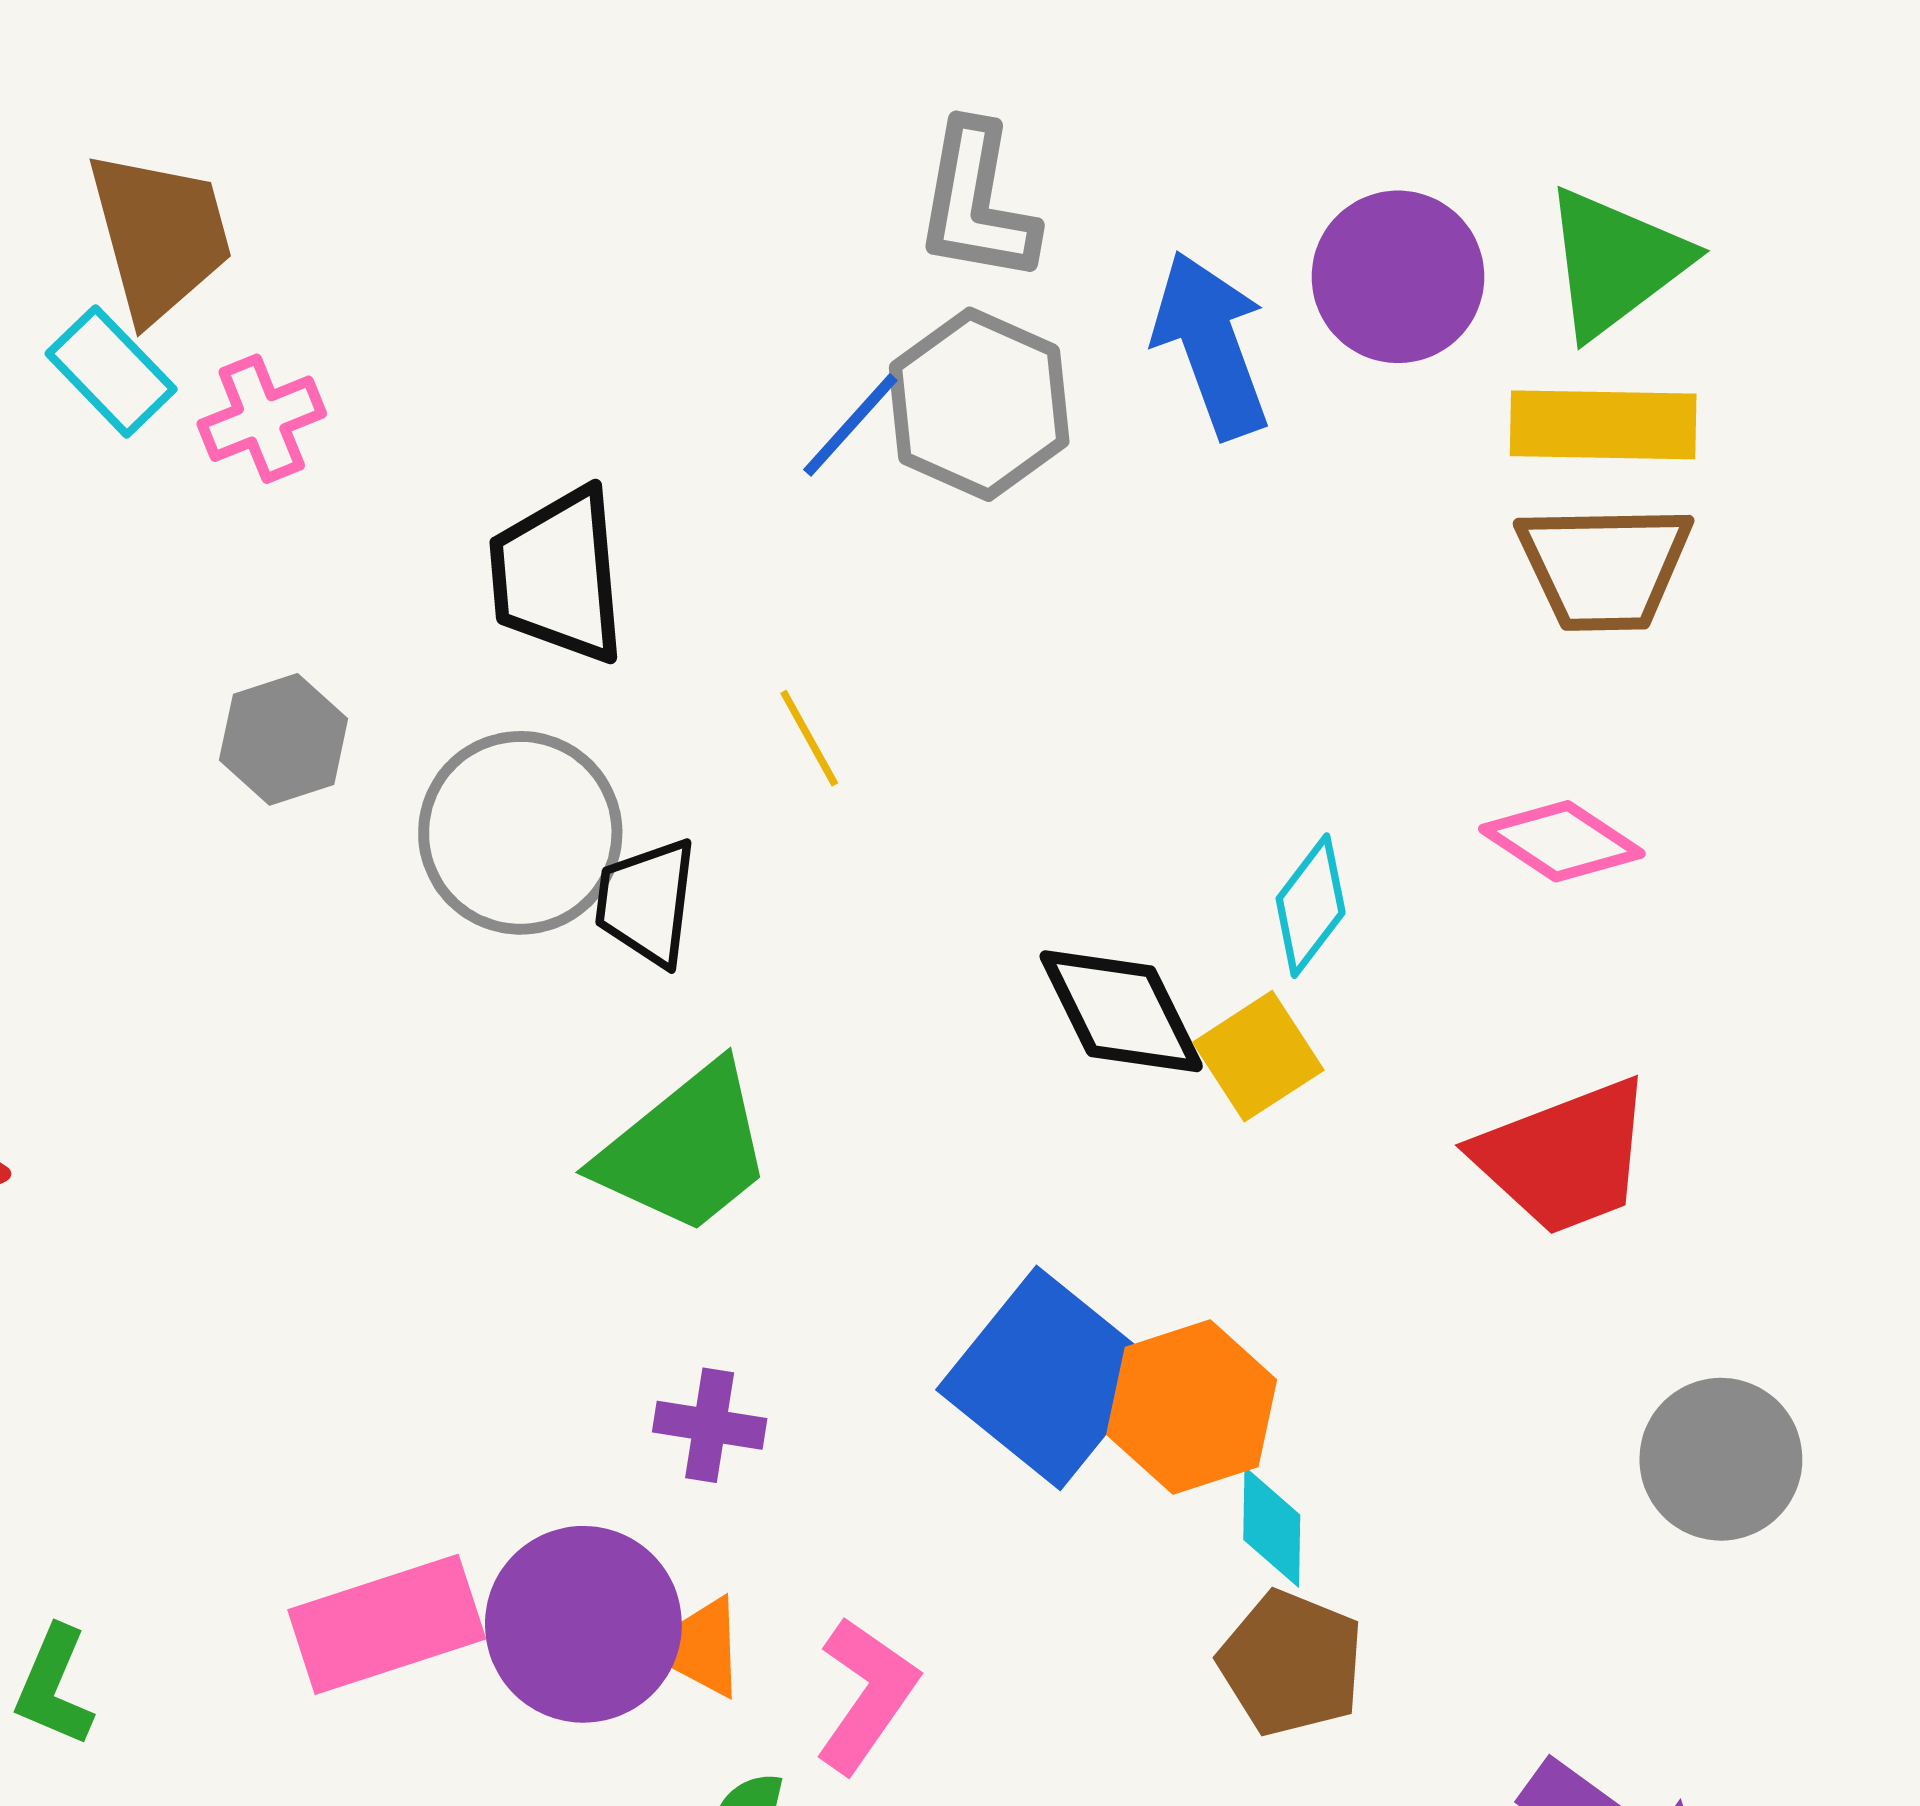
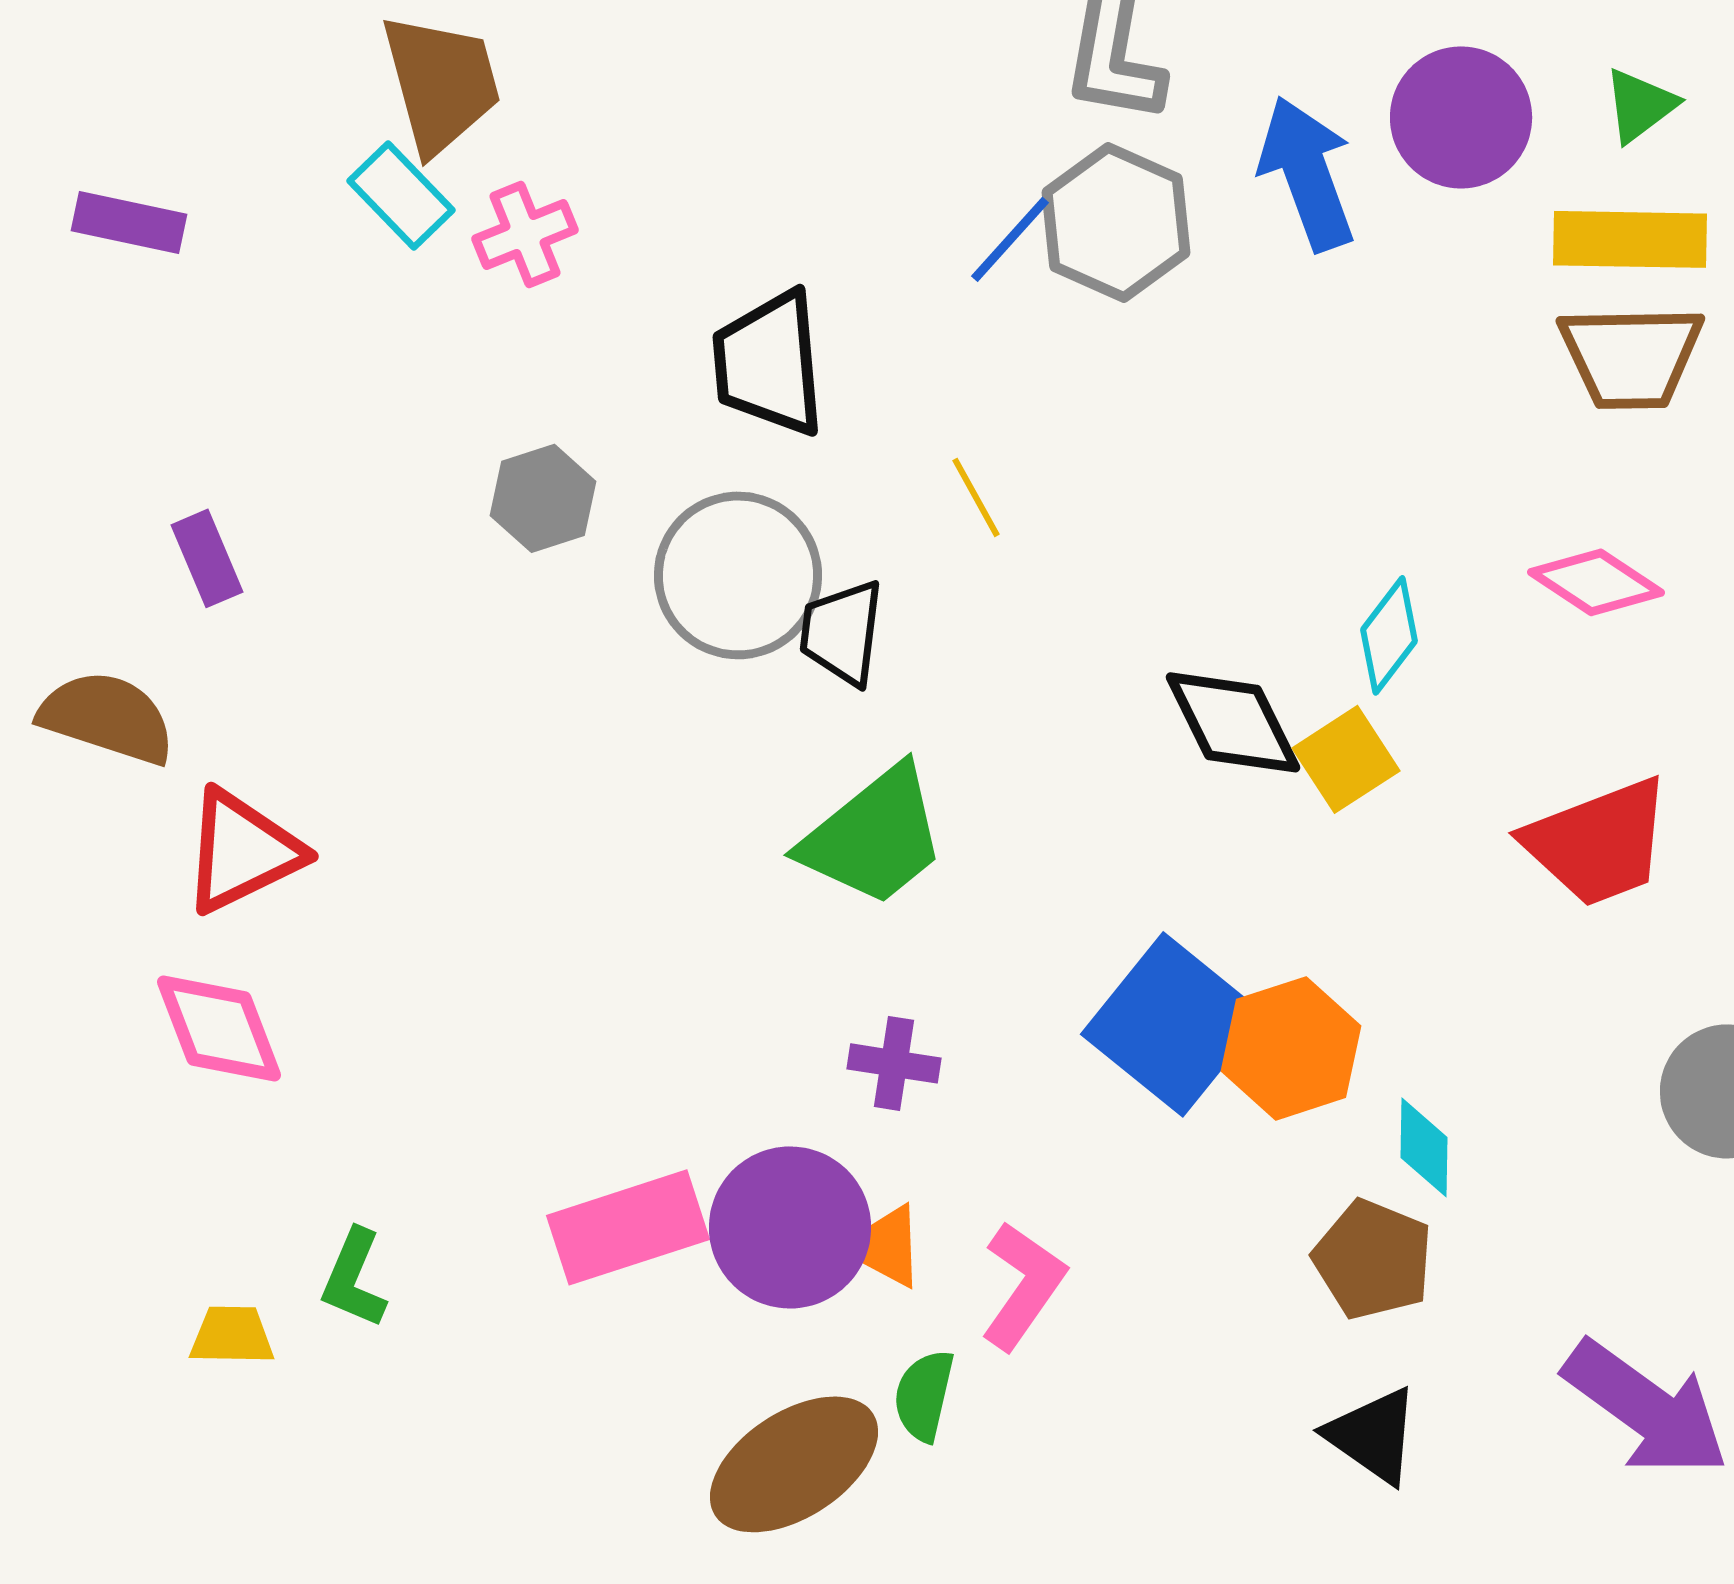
green triangle: (1615, 262) -> (1640, 105), size x0.6
cyan diamond: (1272, 1527) -> (1424, 1147), moved

